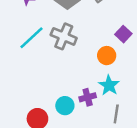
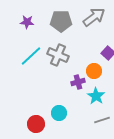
purple cross: (88, 97) -> (78, 82), moved
gray line: (116, 114) -> (102, 120), turned 63

